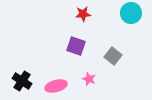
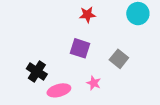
black cross: (22, 81) -> (37, 71), moved

